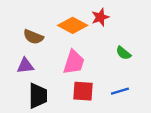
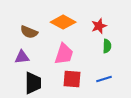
red star: (100, 17) -> (99, 26), moved
green semicircle: (123, 53) -> (107, 46), turned -128

